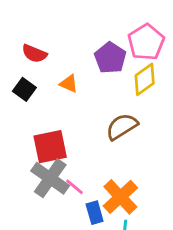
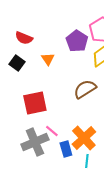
orange triangle: (69, 84) -> (48, 59), turned 32
gray cross: (50, 178) -> (35, 142), moved, turned 32

